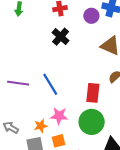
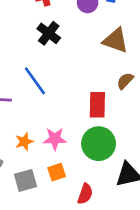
blue line: (50, 84) -> (35, 81), moved
orange star: (41, 126) -> (24, 142), moved

